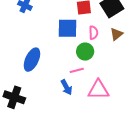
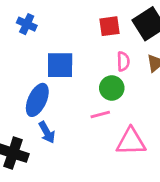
blue square: (68, 28) -> (60, 65), moved
blue arrow: (66, 87) -> (47, 132), moved

